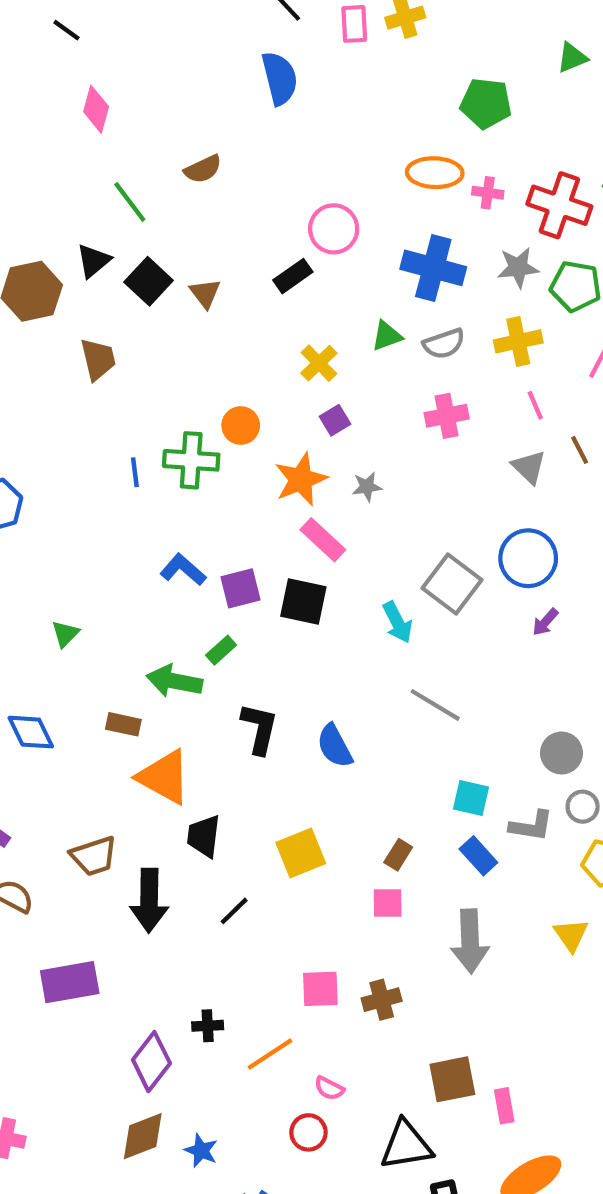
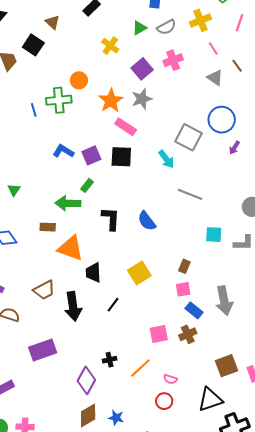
black square: (149, 281) -> (33, 45), moved
purple square: (335, 420) -> (142, 69), moved, size x1.5
gray star: (367, 487) -> (142, 99), size x1.5
blue rectangle: (478, 856) -> (194, 310), moved

